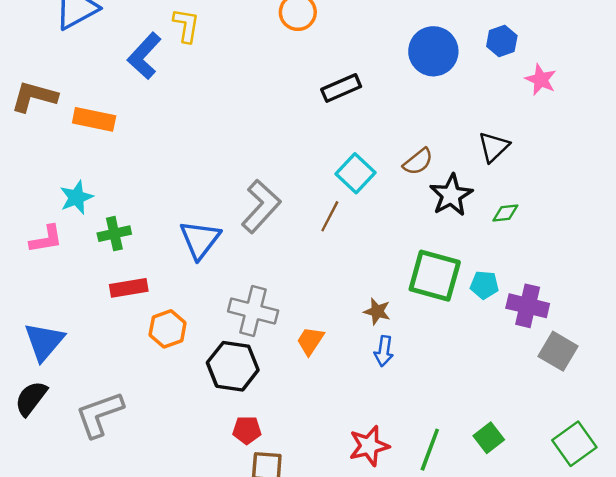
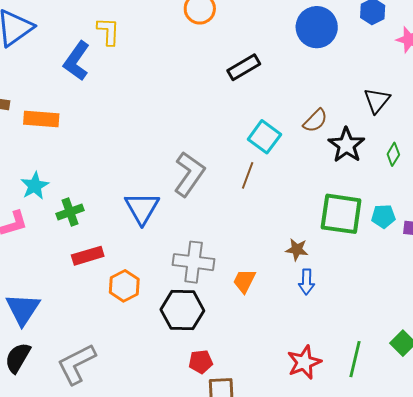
green diamond: (505, 213) -> (393, 154), turned -45

